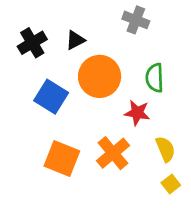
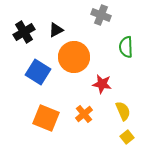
green semicircle: (155, 78) -> (126, 47), moved
orange cross: (113, 153) -> (84, 114), size x0.7

